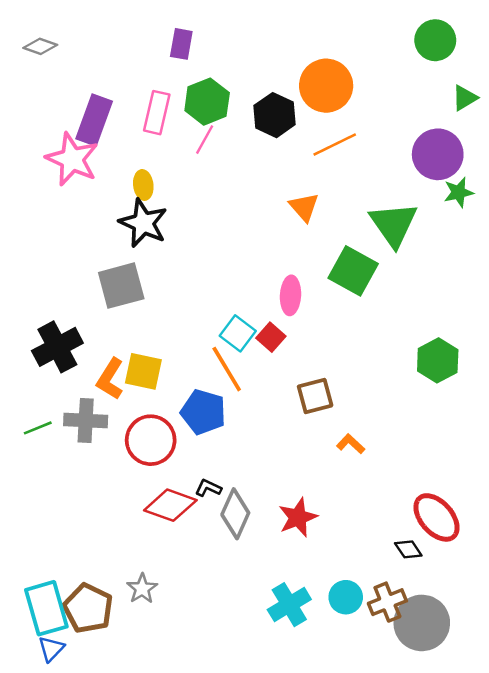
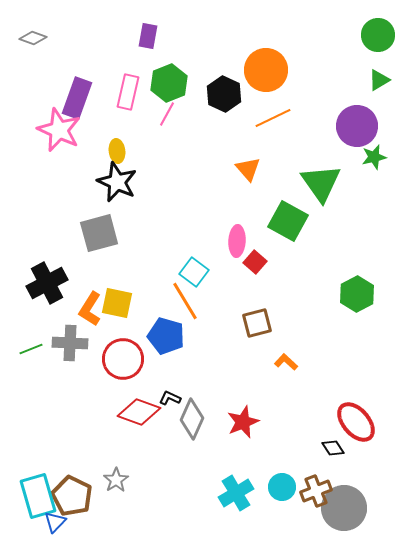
green circle: (435, 40) -> (378, 35), moved
red square: (271, 337) -> (255, 262), moved
blue triangle: (51, 649) -> (55, 522), moved

